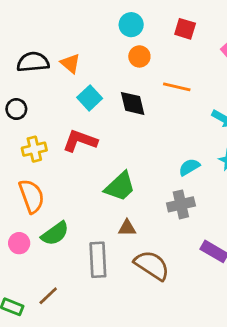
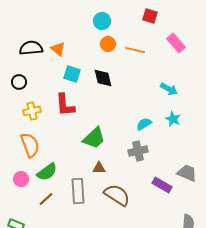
red square: (185, 29) -> (150, 16), moved
orange line: (177, 87) -> (135, 50), moved
cyan square: (90, 98) -> (72, 74), turned -30
red L-shape: (80, 141) -> (65, 105), turned -115
brown line: (48, 296) -> (46, 199), moved

